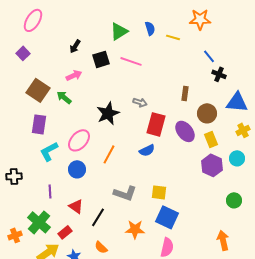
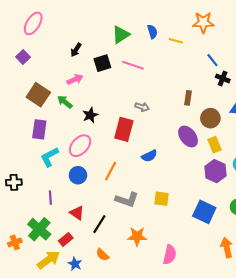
black star: (108, 113) -> (90, 115), moved, size x0.7
red rectangle: (156, 124) -> (124, 129), moved
orange line: (109, 154) -> (111, 171), moved
blue square: (167, 217) -> (204, 212), moved

